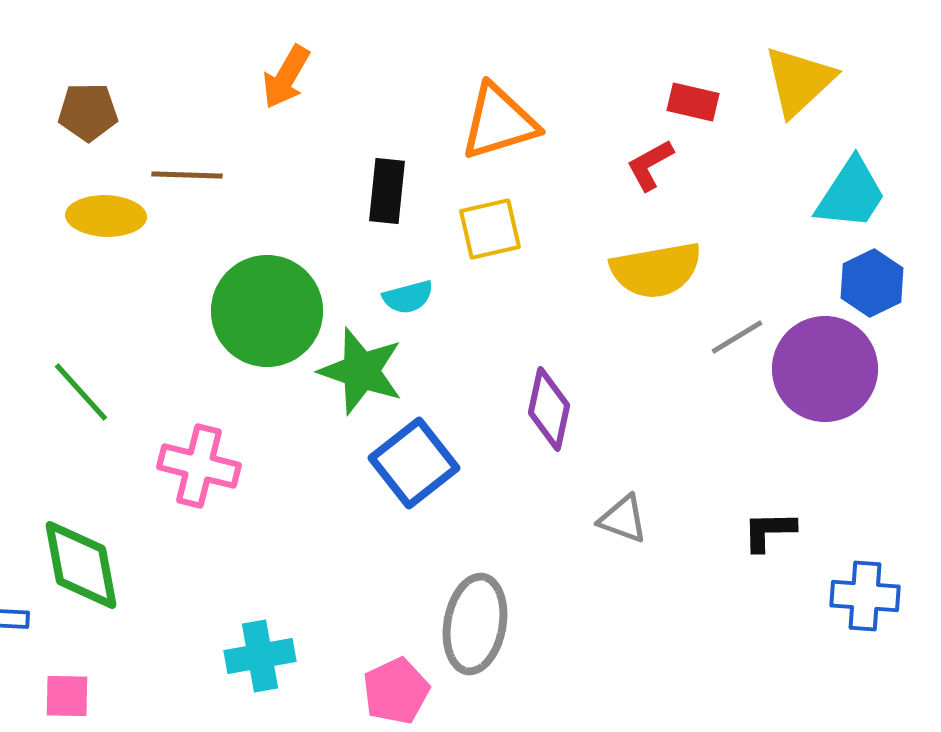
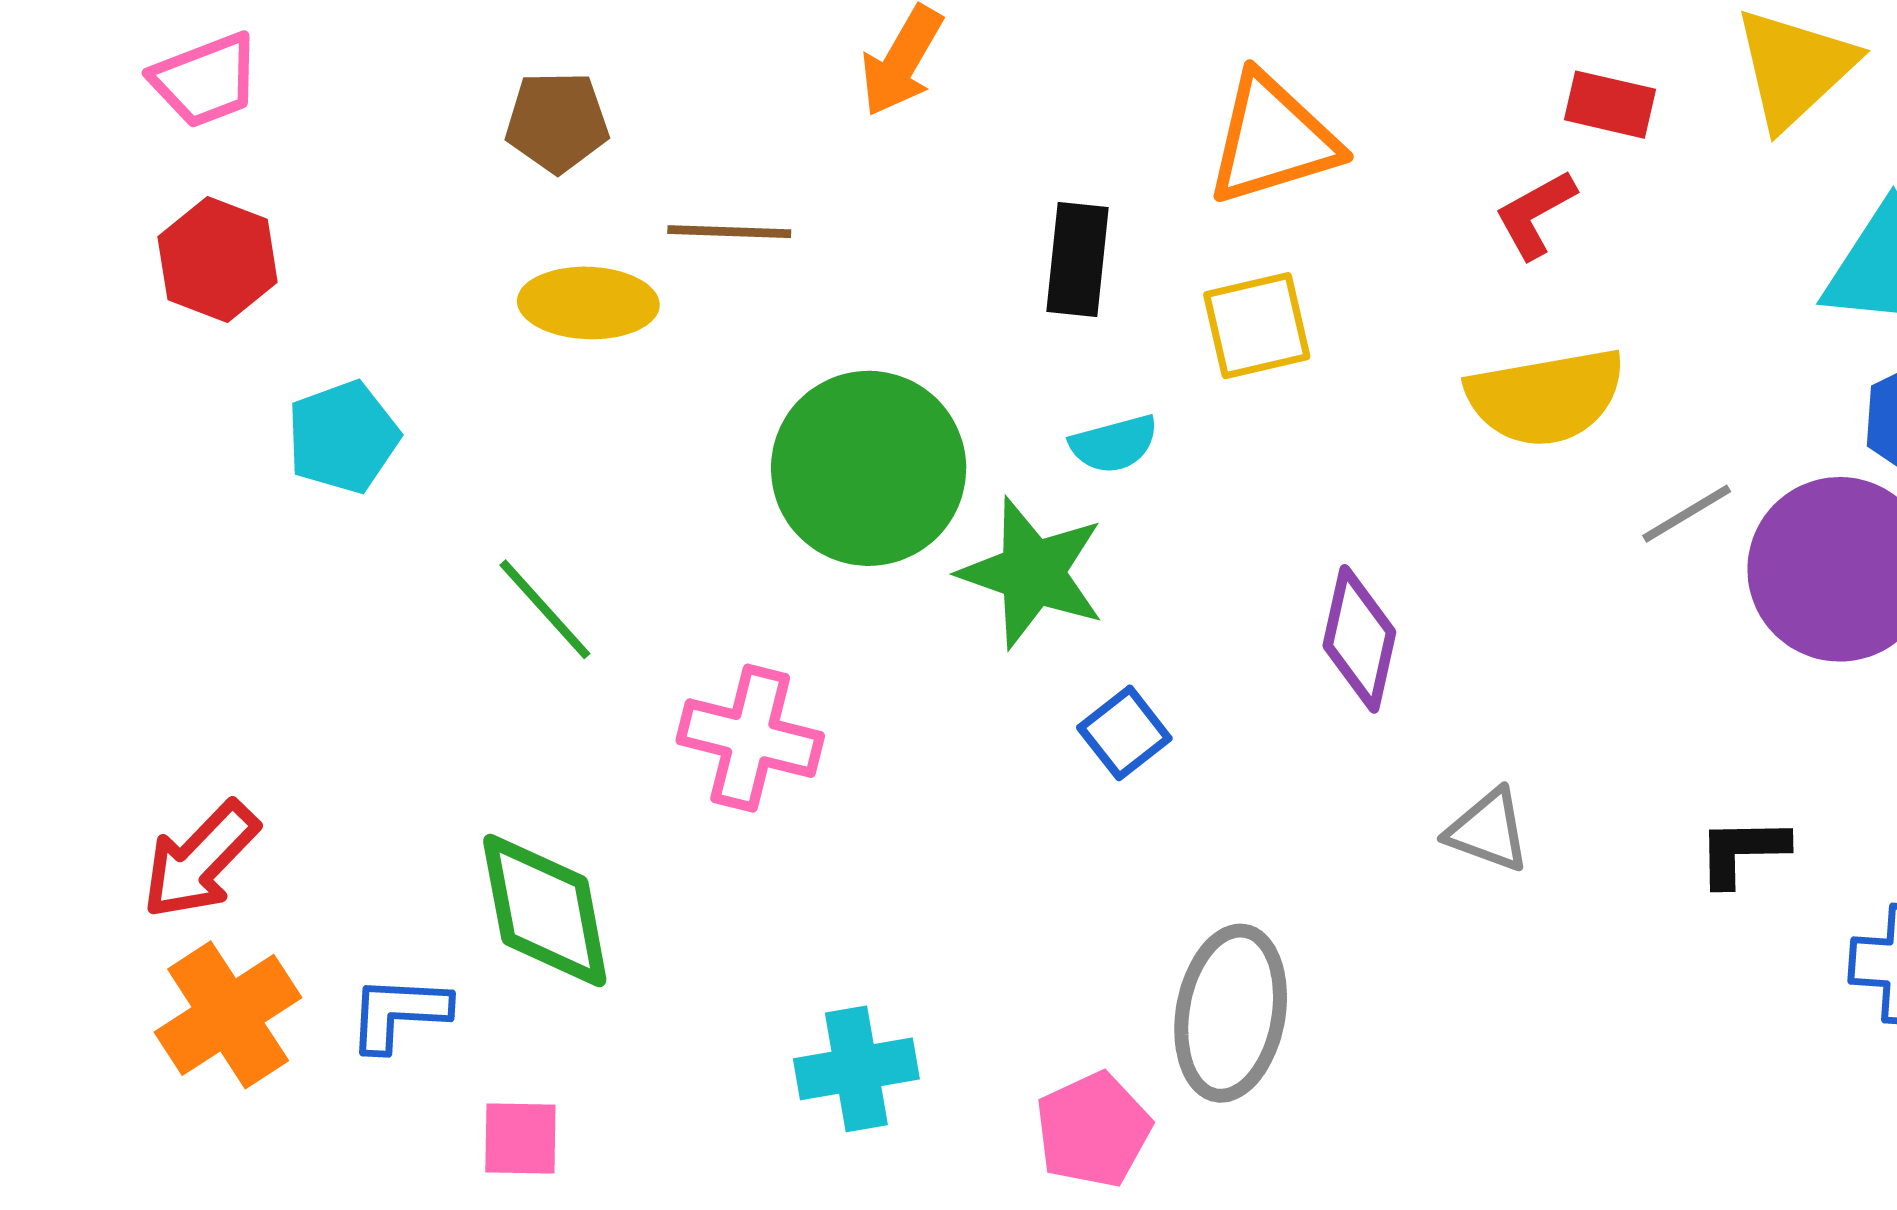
blue square: (414, 463) -> (1124, 733), size x0.6

